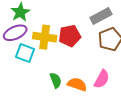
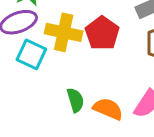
red pentagon: (70, 36) -> (102, 33), turned -30

